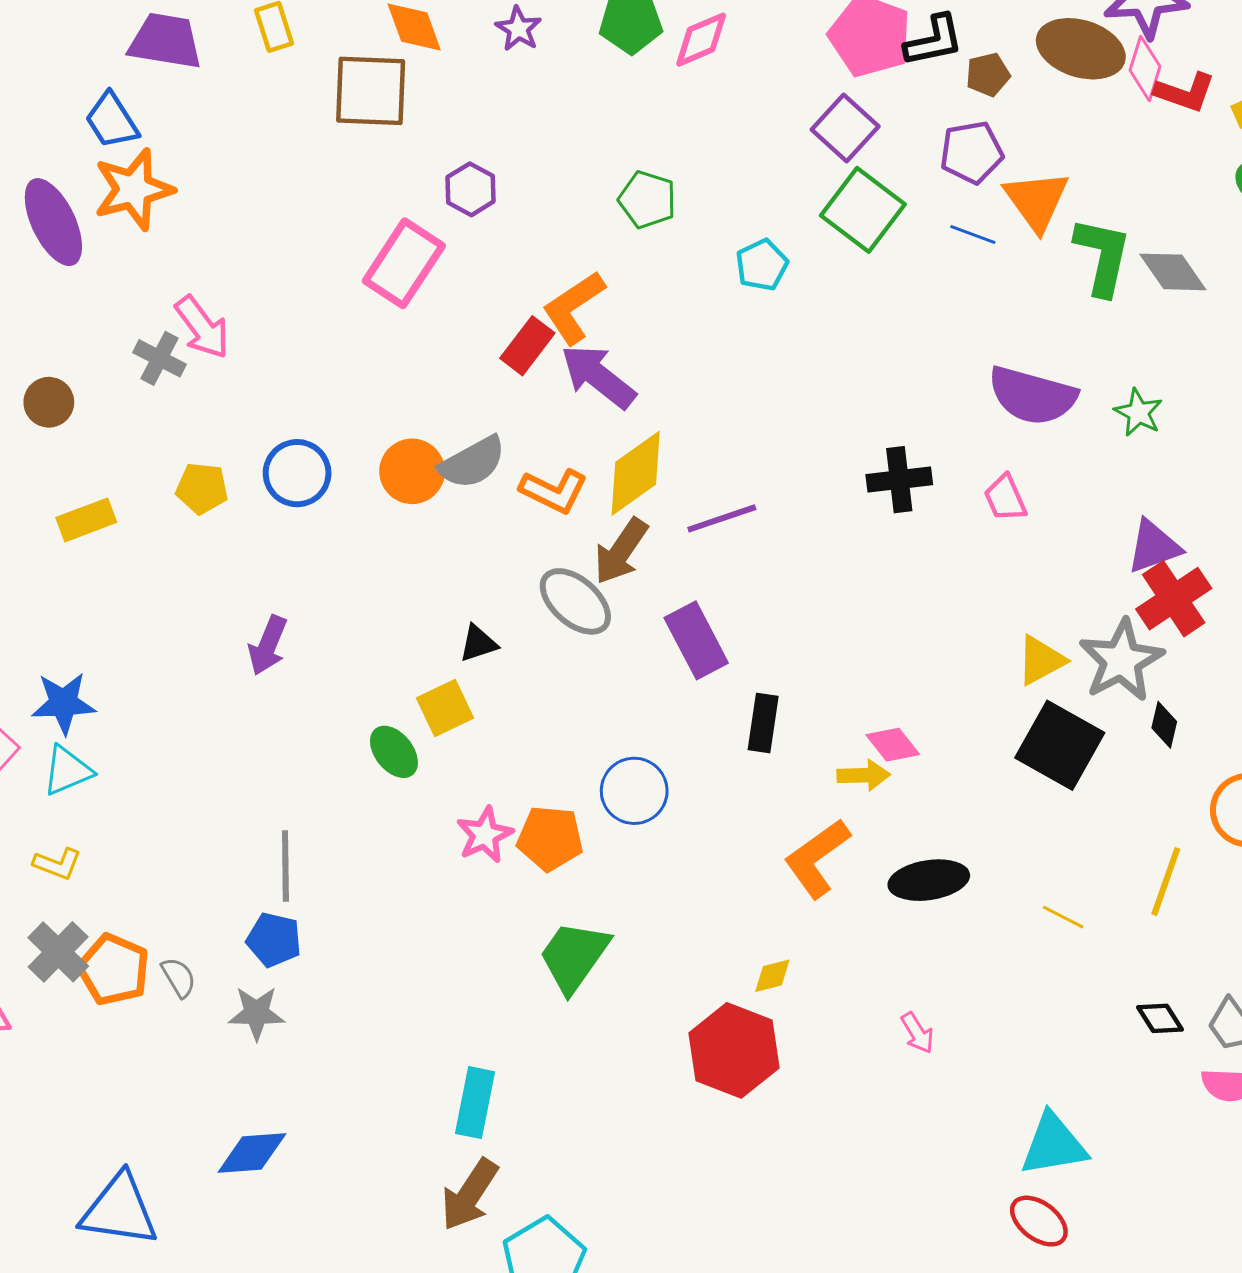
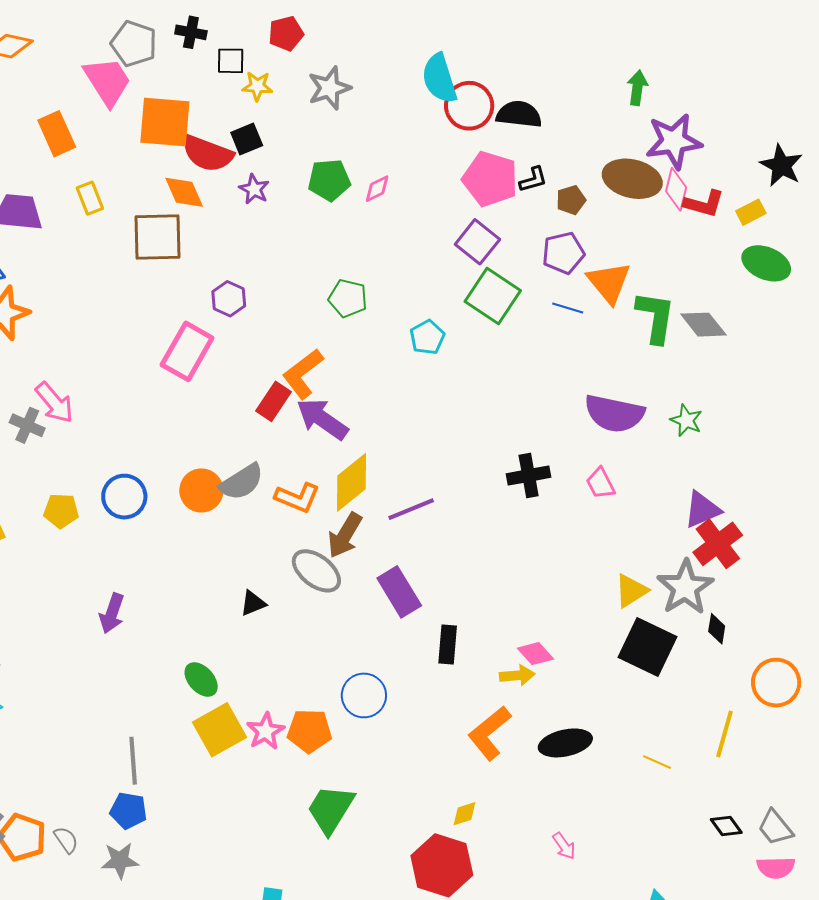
pink diamond: (701, 40) -> (377, 189), size x0.7
black L-shape: (934, 41) -> (533, 180), size x0.7
yellow square: (445, 708) -> (219, 730), moved, size x1.4

